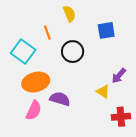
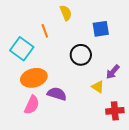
black circle: (73, 52) -> (81, 55), moved

